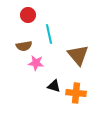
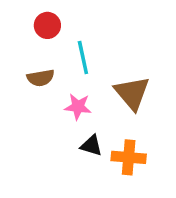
pink star: (36, 63) -> (78, 107), moved

